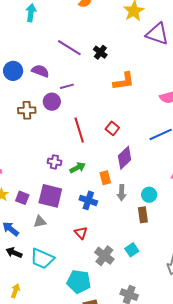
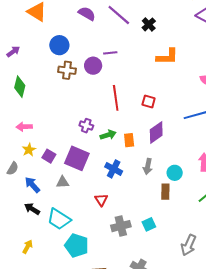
blue circle: (13, 71) -> (59, 45), moved
purple semicircle: (40, 71) -> (87, 14), moved
red square: (112, 128) -> (149, 101), turned -32
orange rectangle: (105, 178) -> (129, 140), moved
gray cross: (104, 256) -> (121, 226), turned 30
cyan pentagon: (79, 282) -> (77, 245), moved

